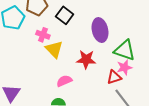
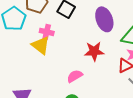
yellow triangle: (54, 49) -> (41, 45), moved

